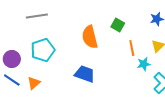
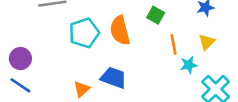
cyan pentagon: (43, 50) -> (84, 33), moved
orange triangle: (34, 83) -> (82, 89), moved

